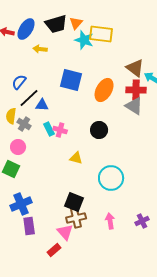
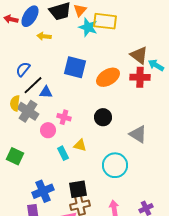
orange ellipse: (104, 90) -> (108, 77), turned 30
gray triangle: (134, 106) -> (138, 134), moved
gray cross: (24, 124) -> (28, 111), size x1.5
cyan rectangle: (49, 129) -> (63, 153), moved
pink circle: (18, 147) -> (48, 130), moved
black square: (74, 202) -> (78, 189), turned -30
blue cross: (21, 204) -> (43, 191), moved

